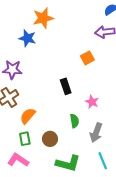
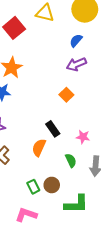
orange semicircle: (28, 116) -> (39, 148), moved
green rectangle: (25, 139) -> (33, 187), moved

